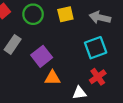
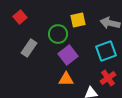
green circle: (33, 14) -> (58, 34), moved
purple square: (42, 56) -> (68, 55), moved

